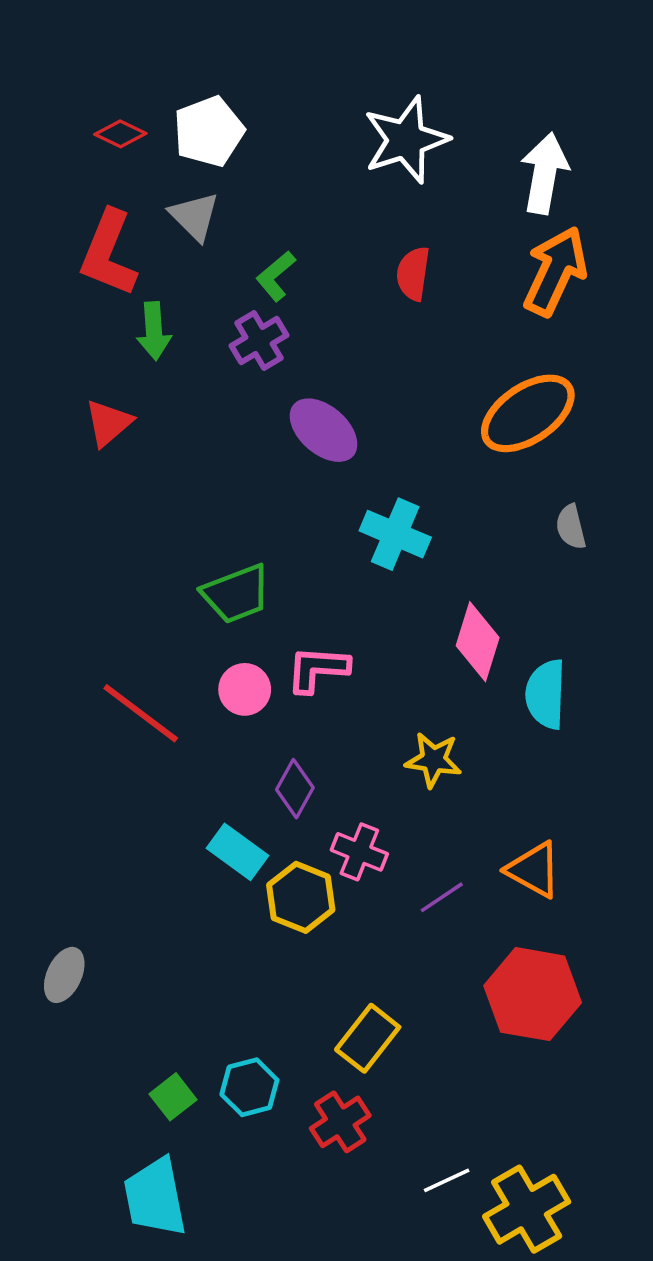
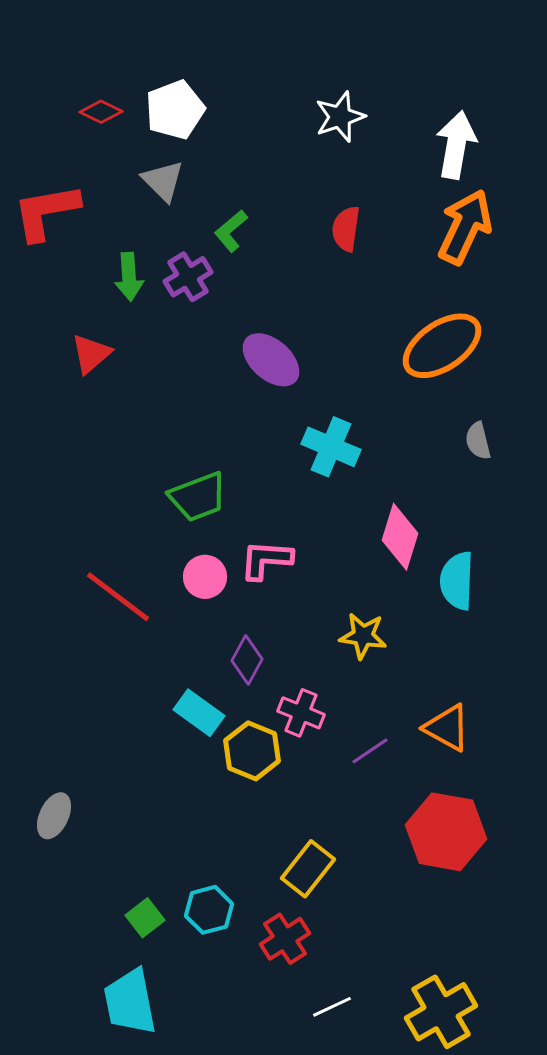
white star: (406, 140) -> (340, 117), size x0.7
red L-shape: (108, 253) -> (46, 212), moved, turned 58
purple cross: (259, 341) -> (188, 277), moved
white line: (447, 1180) -> (332, 1007), moved

